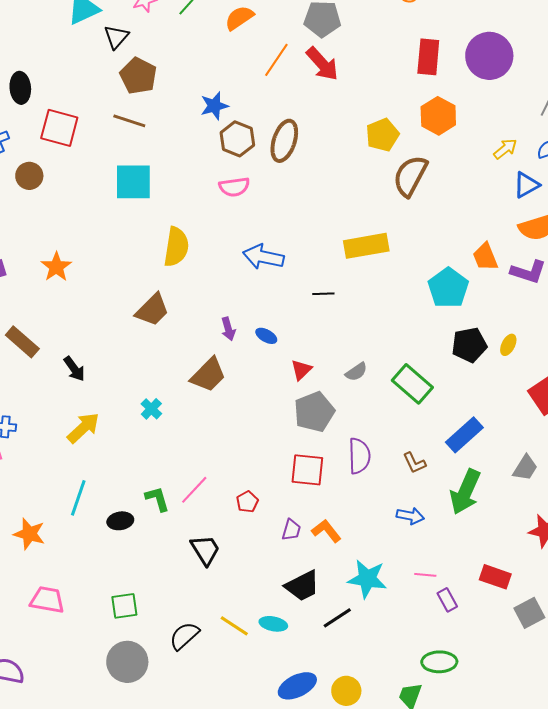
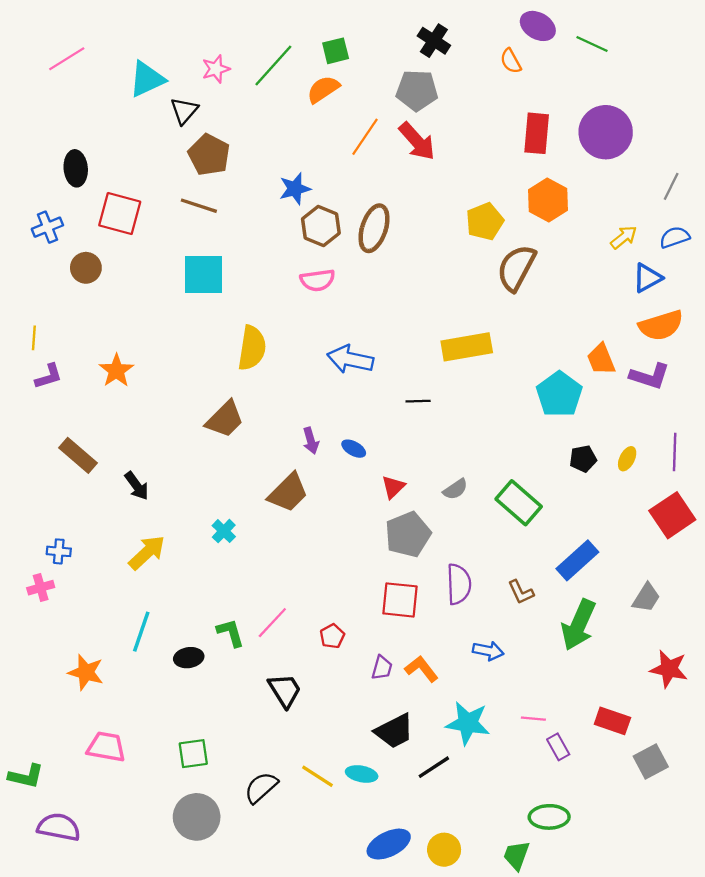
black pentagon: (469, 345) -> (583, 459), size x0.7
blue arrow: (410, 516) -> (488, 651), moved

